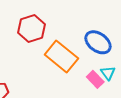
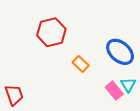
orange rectangle: (61, 57) -> (81, 64), size x0.5

